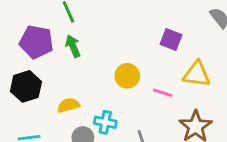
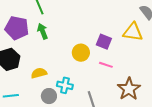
purple square: (171, 40) -> (104, 42), moved
yellow triangle: (197, 74) -> (133, 32), moved

